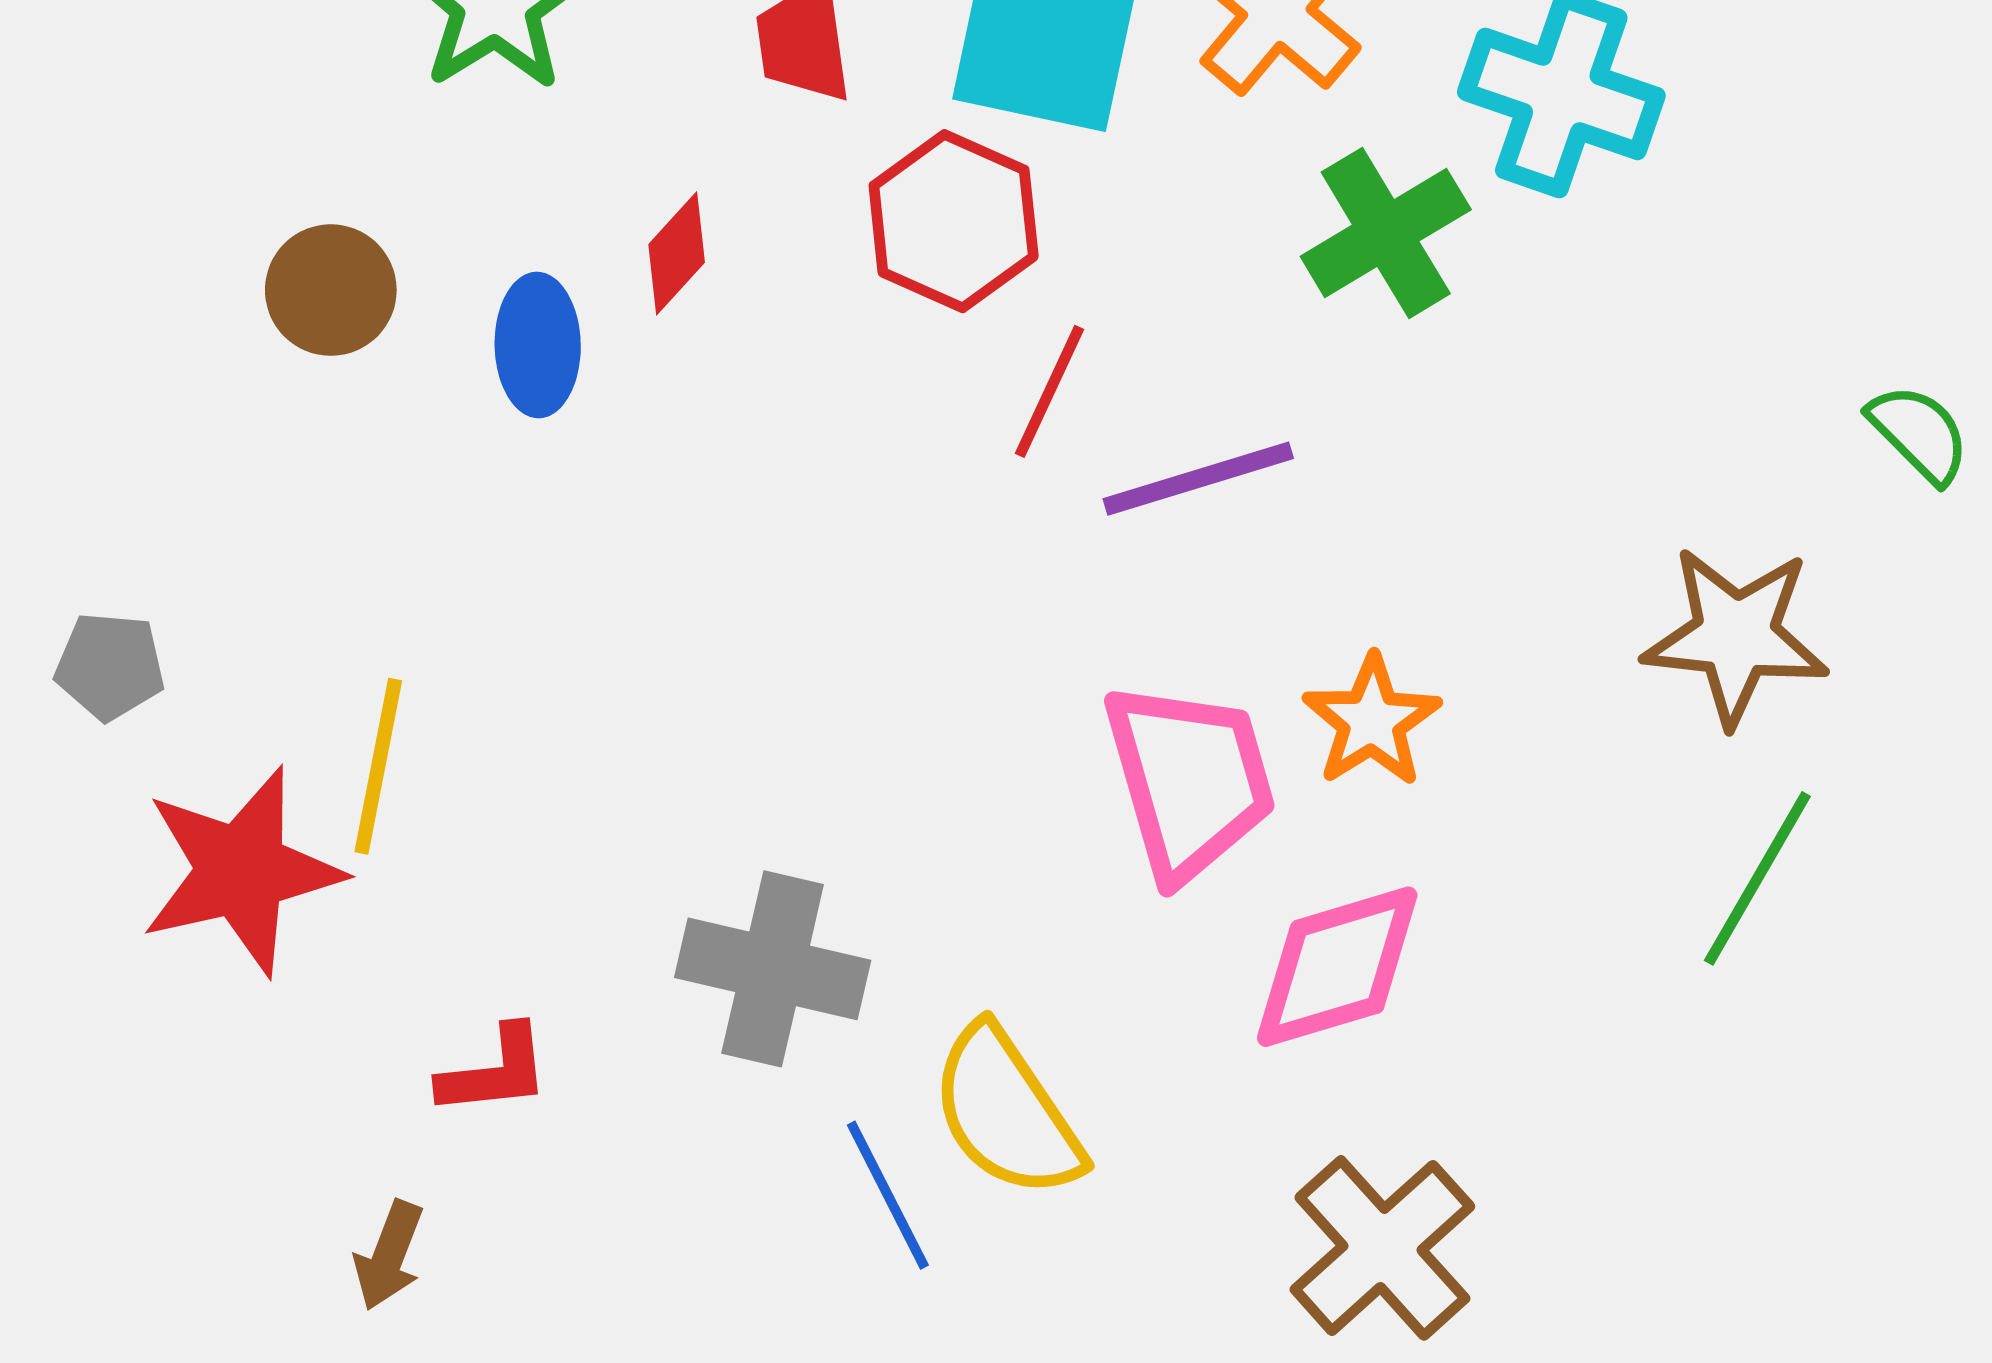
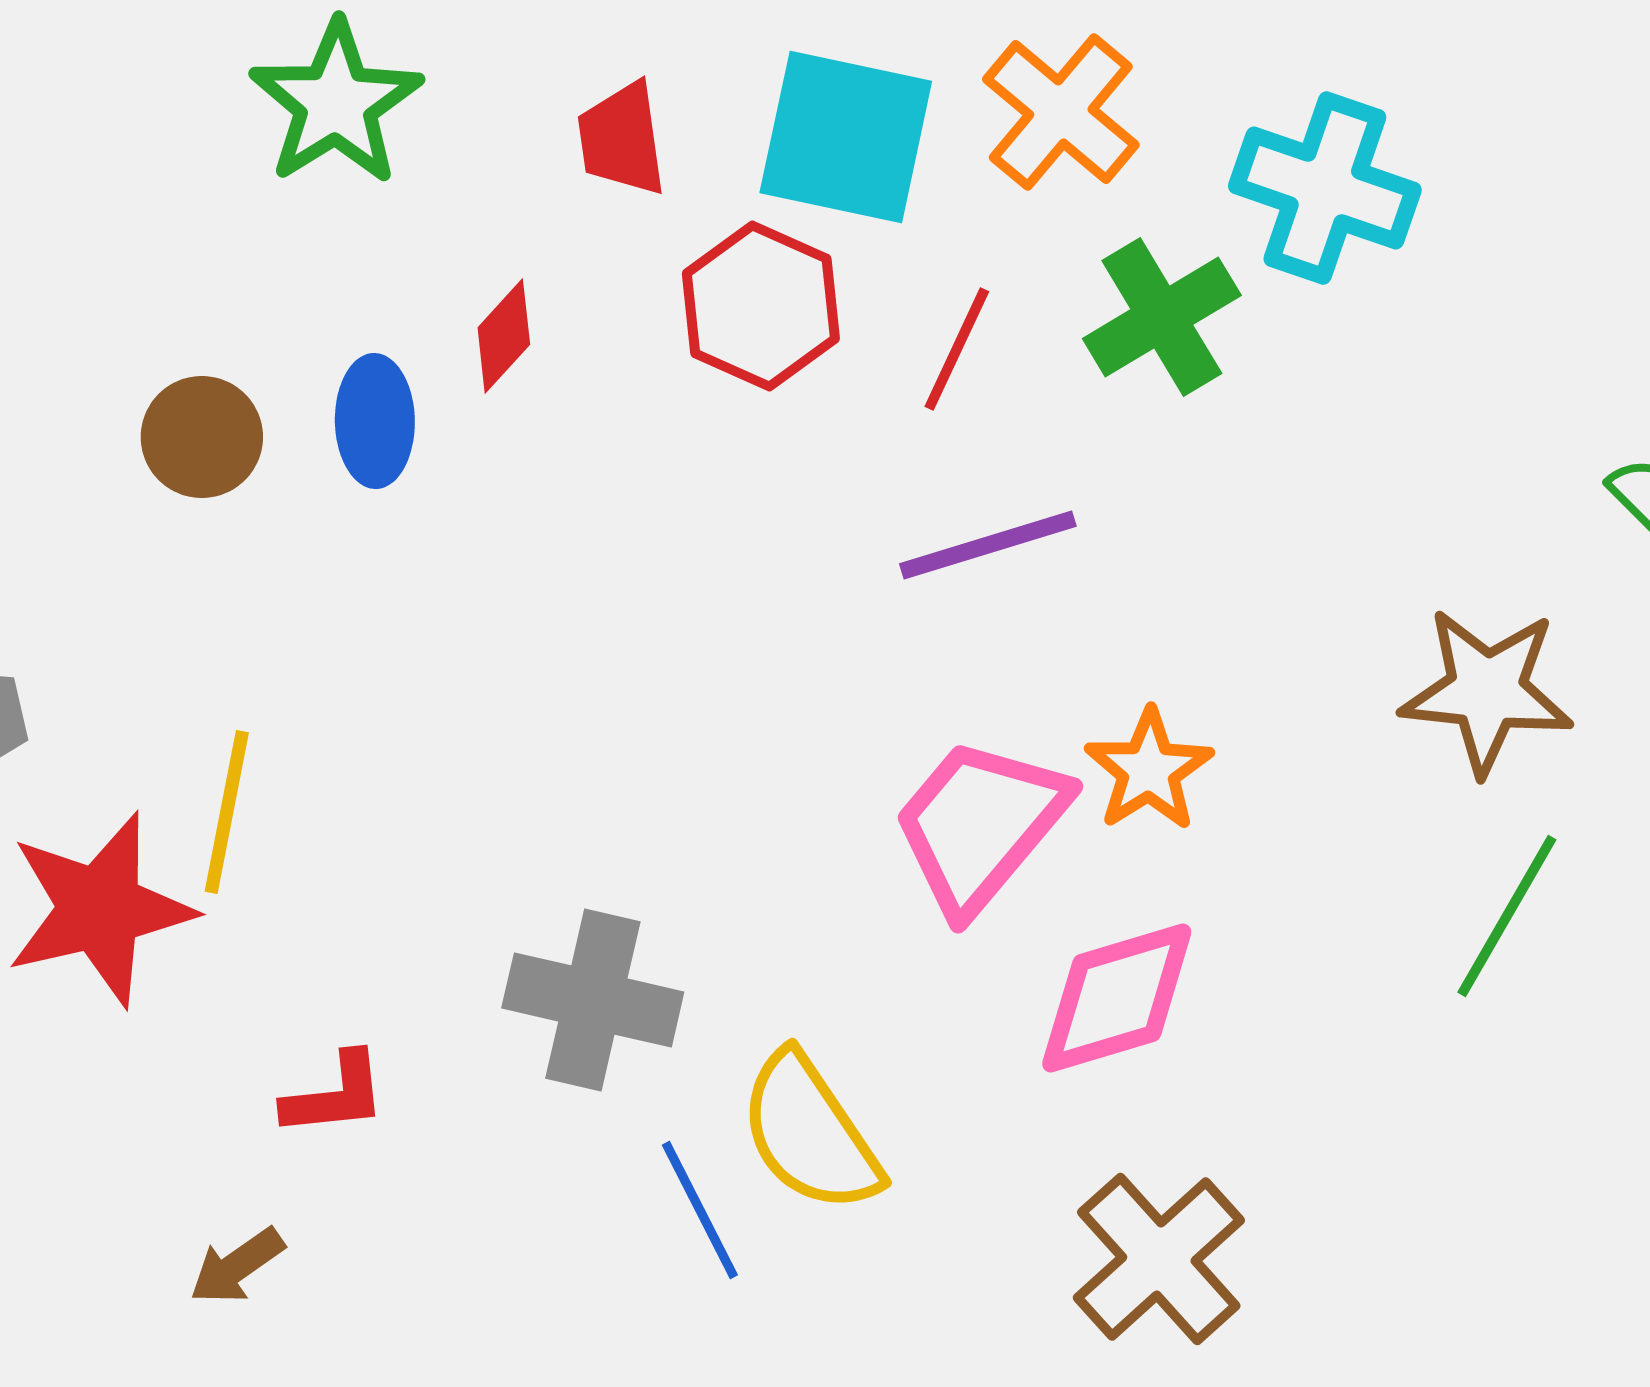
brown circle: (331, 290) -> (202, 437), moved
red line: (1049, 391) -> (957, 349), moved
pink trapezoid: (1190, 780) -> (980, 825), turned -124
brown arrow: (389, 1255) -> (237, 1266), turned 34

